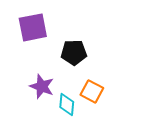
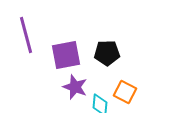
purple square: (33, 27) -> (66, 55), moved

